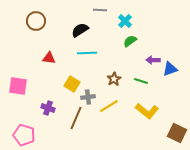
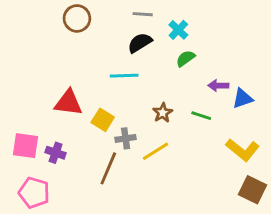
brown circle: (36, 21) -> (77, 18), moved
black semicircle: (80, 30) -> (140, 43), moved
red triangle: (49, 58) -> (68, 103), moved, size x1.5
pink square: (18, 86) -> (26, 146), moved
purple cross: (48, 108) -> (56, 153), moved
yellow L-shape: (147, 111) -> (243, 150), moved

